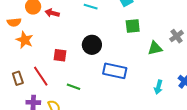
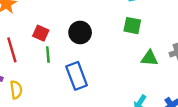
blue rectangle: (115, 71) -> (77, 76), moved, turned 40
green line: (73, 87) -> (48, 55), moved, turned 48

